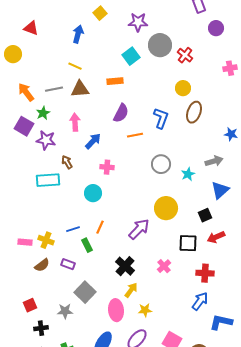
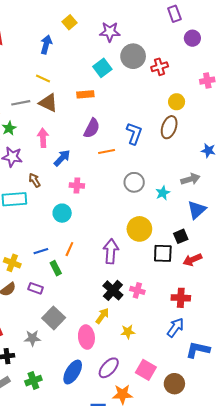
red cross: (185, 55) -> (160, 67), turned 35
yellow circle: (183, 88) -> (177, 102), moved
brown triangle: (80, 89) -> (48, 103), turned 30
purple arrow: (139, 229) -> (111, 251), turned -40
black square: (188, 243) -> (163, 253), moved
black cross: (125, 266) -> (113, 290), moved
pink cross: (164, 266) -> (137, 290), turned -32
yellow star: (145, 310) -> (128, 332), moved

